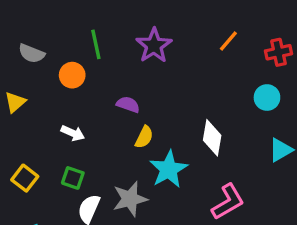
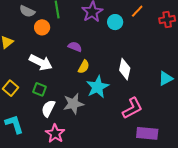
gray semicircle: (32, 53) -> (27, 11), moved
cyan circle: (267, 98) -> (115, 22), moved
white arrow: (73, 133) -> (41, 62), size x1.6

